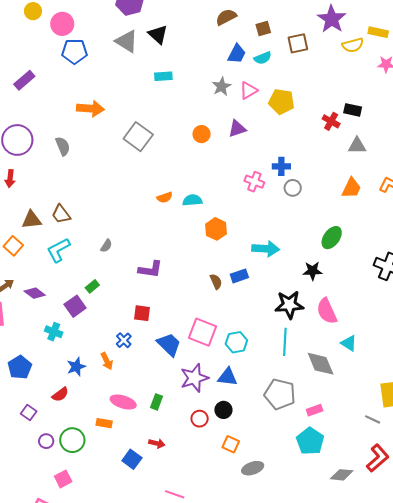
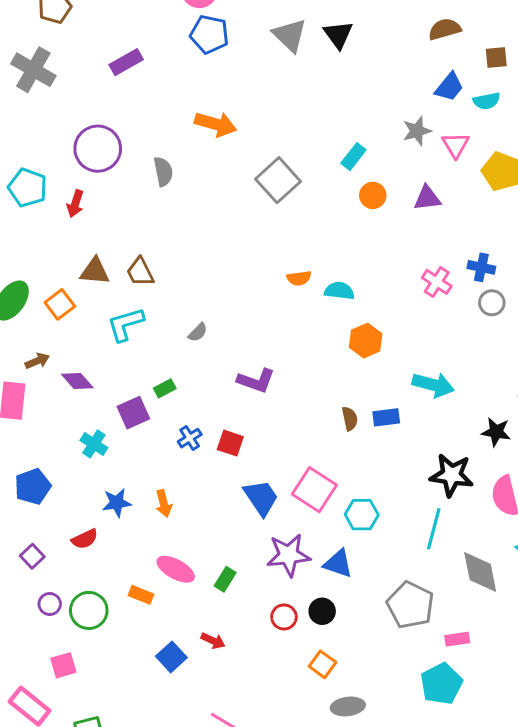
cyan rectangle: (163, 76) -> (353, 157), moved, turned -60
pink triangle: (248, 90) -> (456, 145), turned -42
blue cross: (124, 340) -> (190, 438), moved

